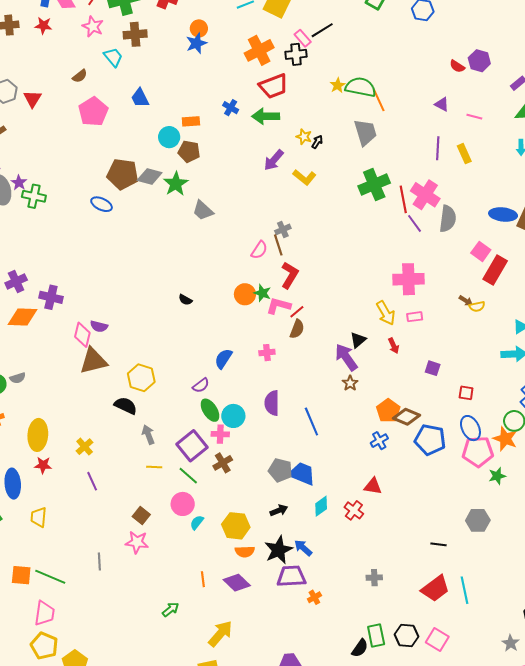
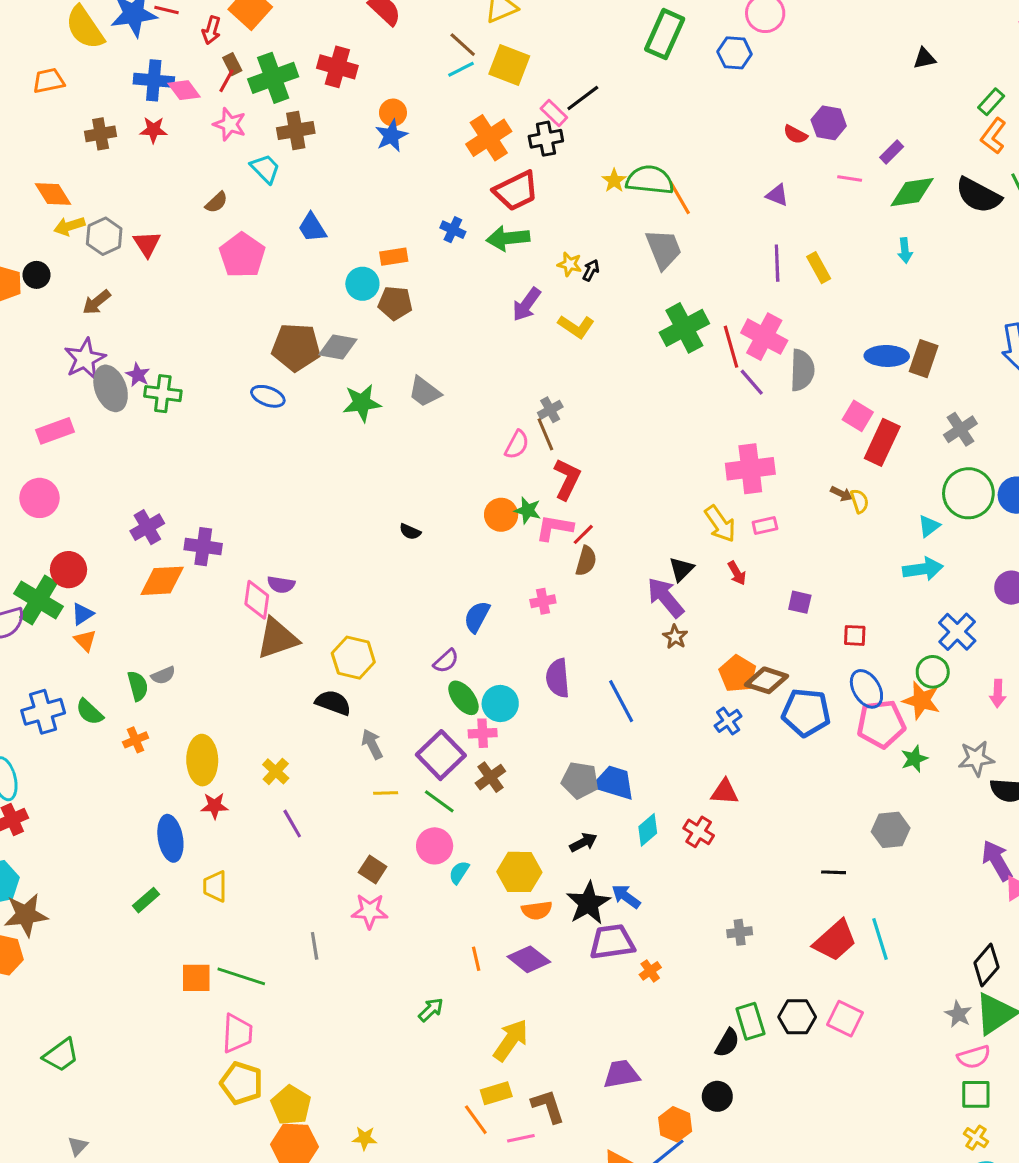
pink line: (474, 117) -> (850, 179), moved
green star: (176, 184) -> (362, 403), moved, turned 30
yellow semicircle: (477, 307) -> (860, 501), turned -91

